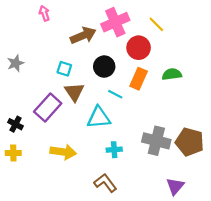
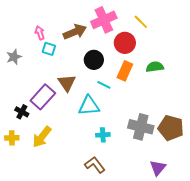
pink arrow: (44, 13) -> (40, 33), moved
cyan square: (64, 69) -> (49, 49), moved
black cross: (16, 124) -> (22, 112), moved
yellow arrow: (63, 152) -> (42, 137), moved, turned 120

